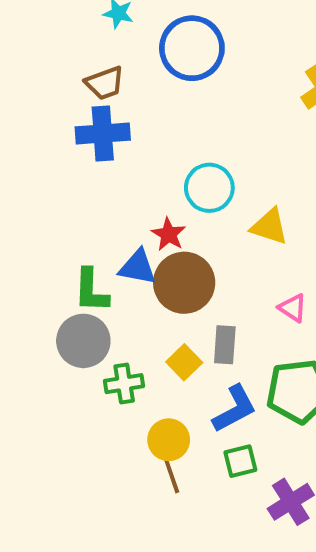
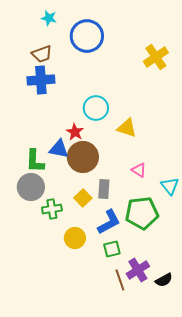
brown line: (171, 473) -> (120, 280), moved

